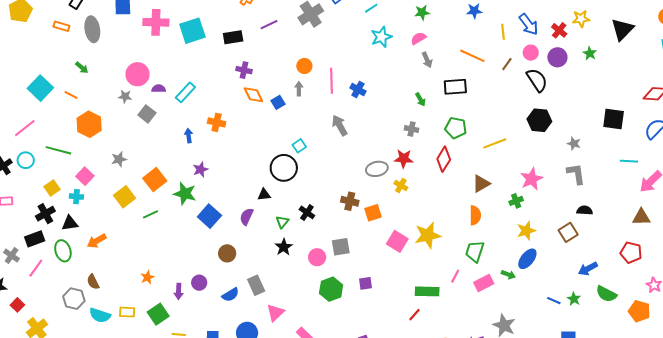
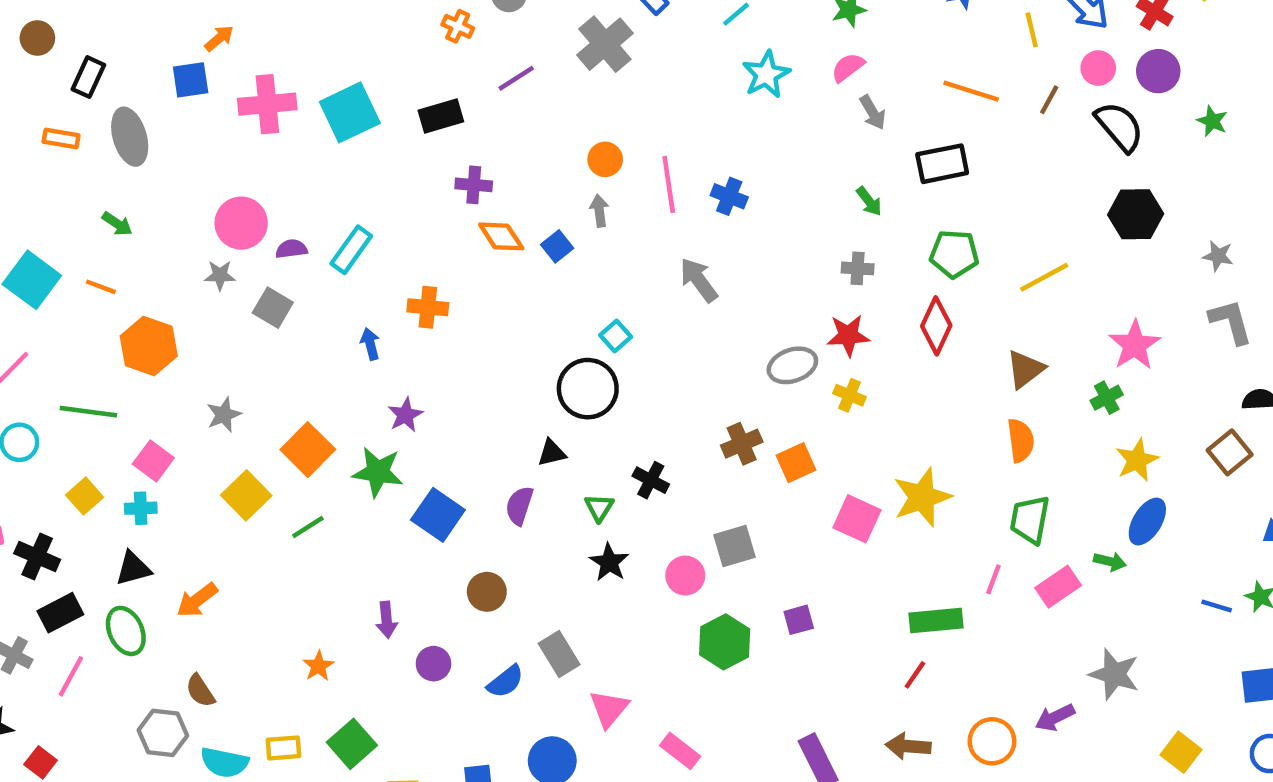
green star: (590, 53) -> (1212, 121), moved
brown cross: (350, 201) -> (742, 444), turned -30
black cross: (45, 214) -> (37, 556), moved, turned -30
purple arrow: (179, 291) -> (387, 620), moved

